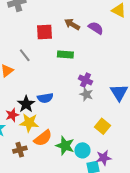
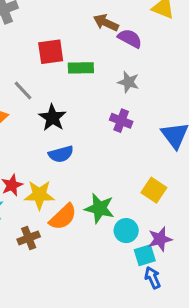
brown arrow: (72, 24) -> (106, 23), moved
green rectangle: (65, 55) -> (81, 68), moved
gray star: (86, 94) -> (128, 82), moved
black star: (26, 104) -> (52, 118), moved
green star: (65, 146) -> (99, 208), moved

